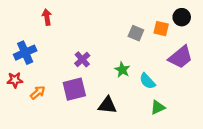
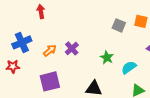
cyan semicircle: (147, 81) -> (129, 67), turned 98
purple square: (74, 89) -> (50, 81), moved
orange arrow: (38, 93) -> (50, 50), moved

